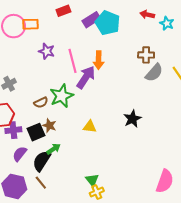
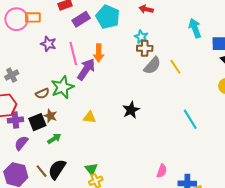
purple rectangle: (91, 20) -> (81, 19), moved
cyan star: (167, 23) -> (141, 37), moved
black semicircle: (42, 161) -> (57, 169), moved
pink semicircle: (165, 181) -> (162, 171), size x0.6

